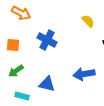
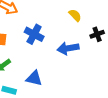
blue arrow: (84, 74) -> (68, 48), moved

